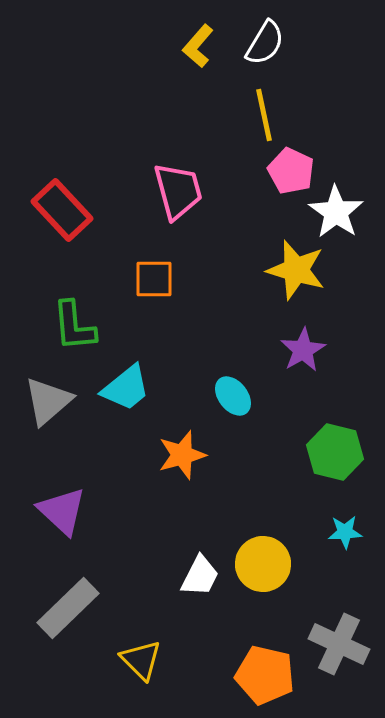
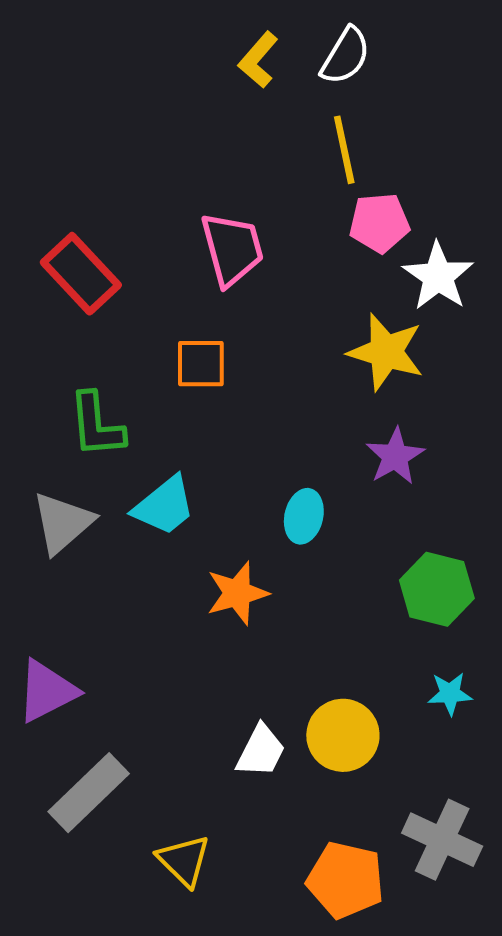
pink pentagon: (291, 171) -> (379, 223), turned -30
cyan ellipse: (233, 396) -> (304, 516), turned 51
purple triangle: (62, 511) -> (47, 691), moved, turned 50

